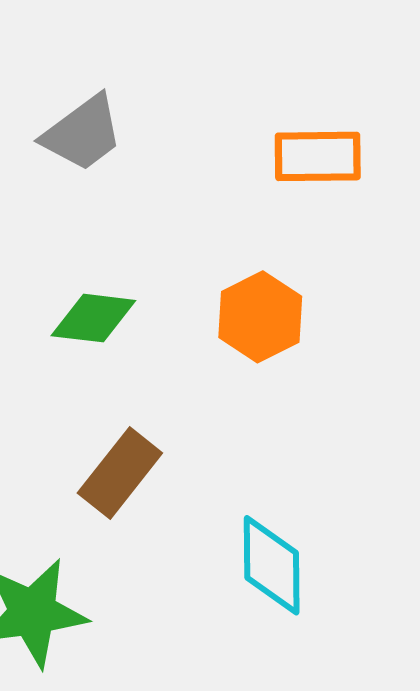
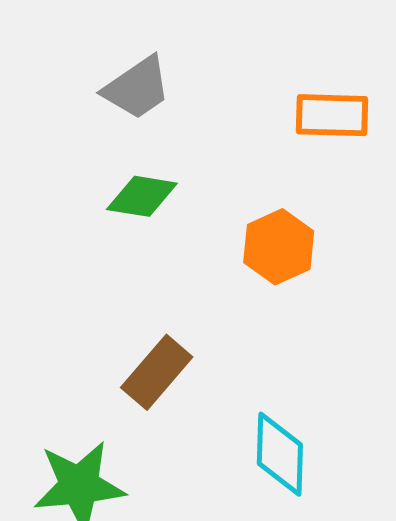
green diamond: (93, 318) -> (142, 196), moved

